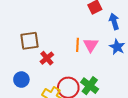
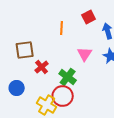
orange line: (77, 45) -> (62, 28), moved
green cross: (90, 86) -> (68, 77), moved

